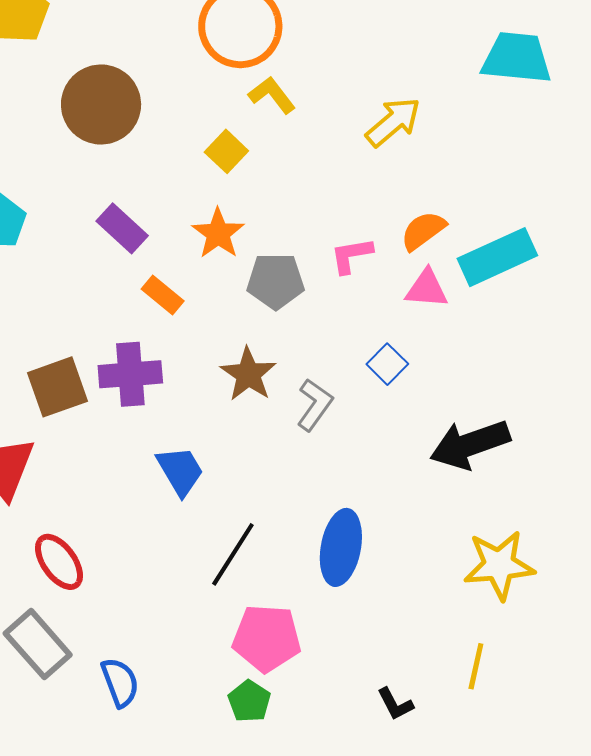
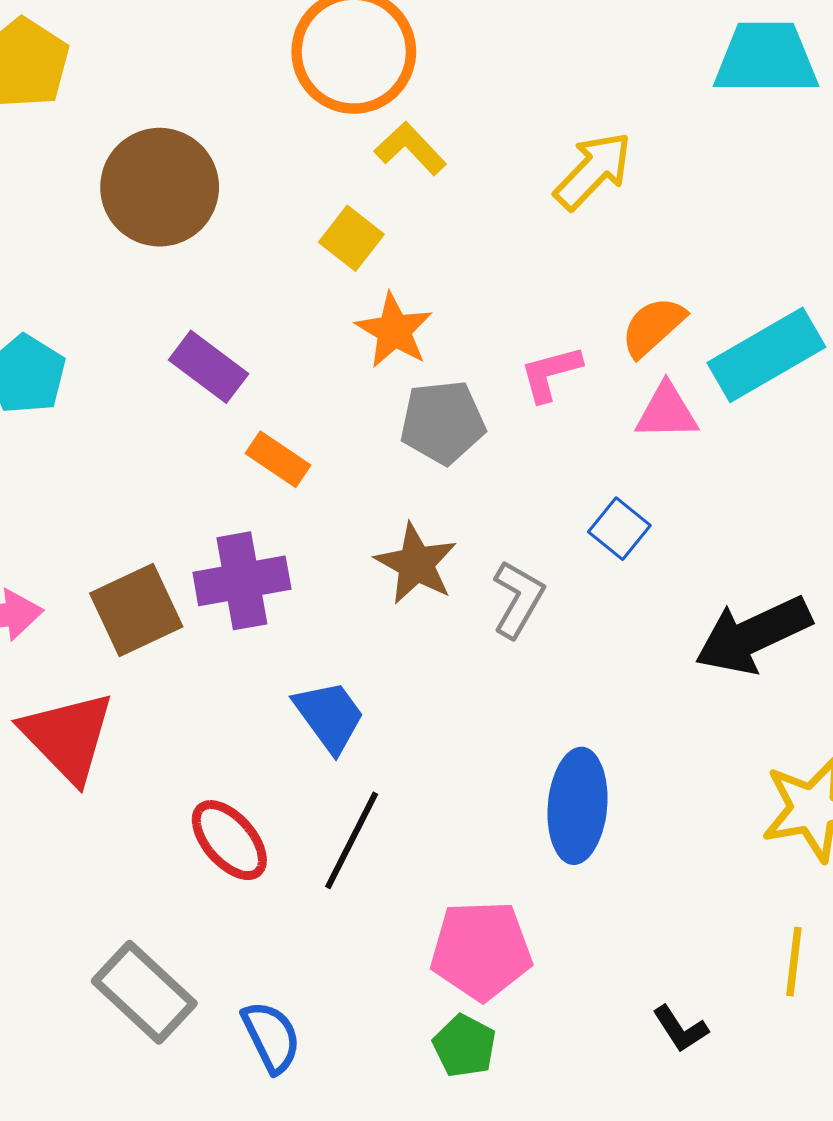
orange star: (218, 233) -> (394, 331), moved
black line: (233, 554) -> (352, 840), moved
red ellipse: (59, 562) -> (229, 840), moved

